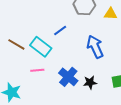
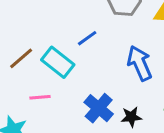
brown line: (16, 44) -> (21, 58), turned -72
pink line: (37, 70) -> (40, 97), moved

